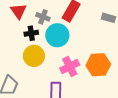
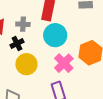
cyan circle: (57, 35) -> (55, 35), moved

